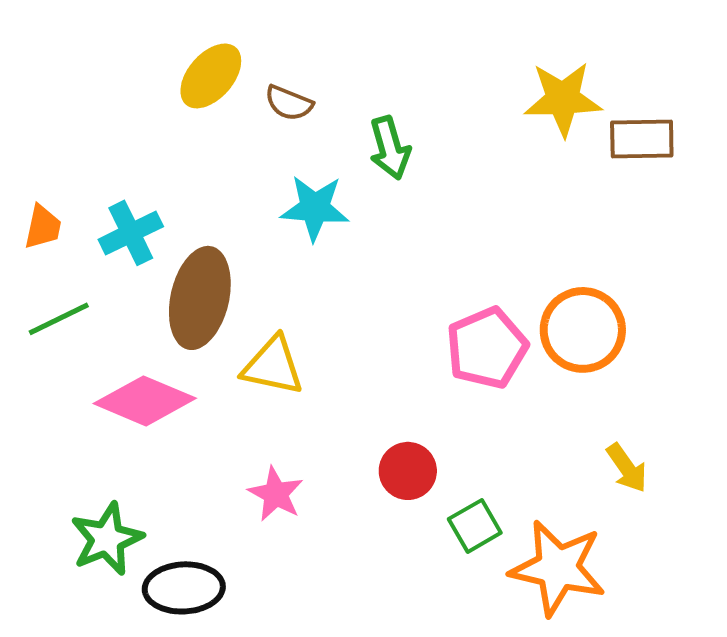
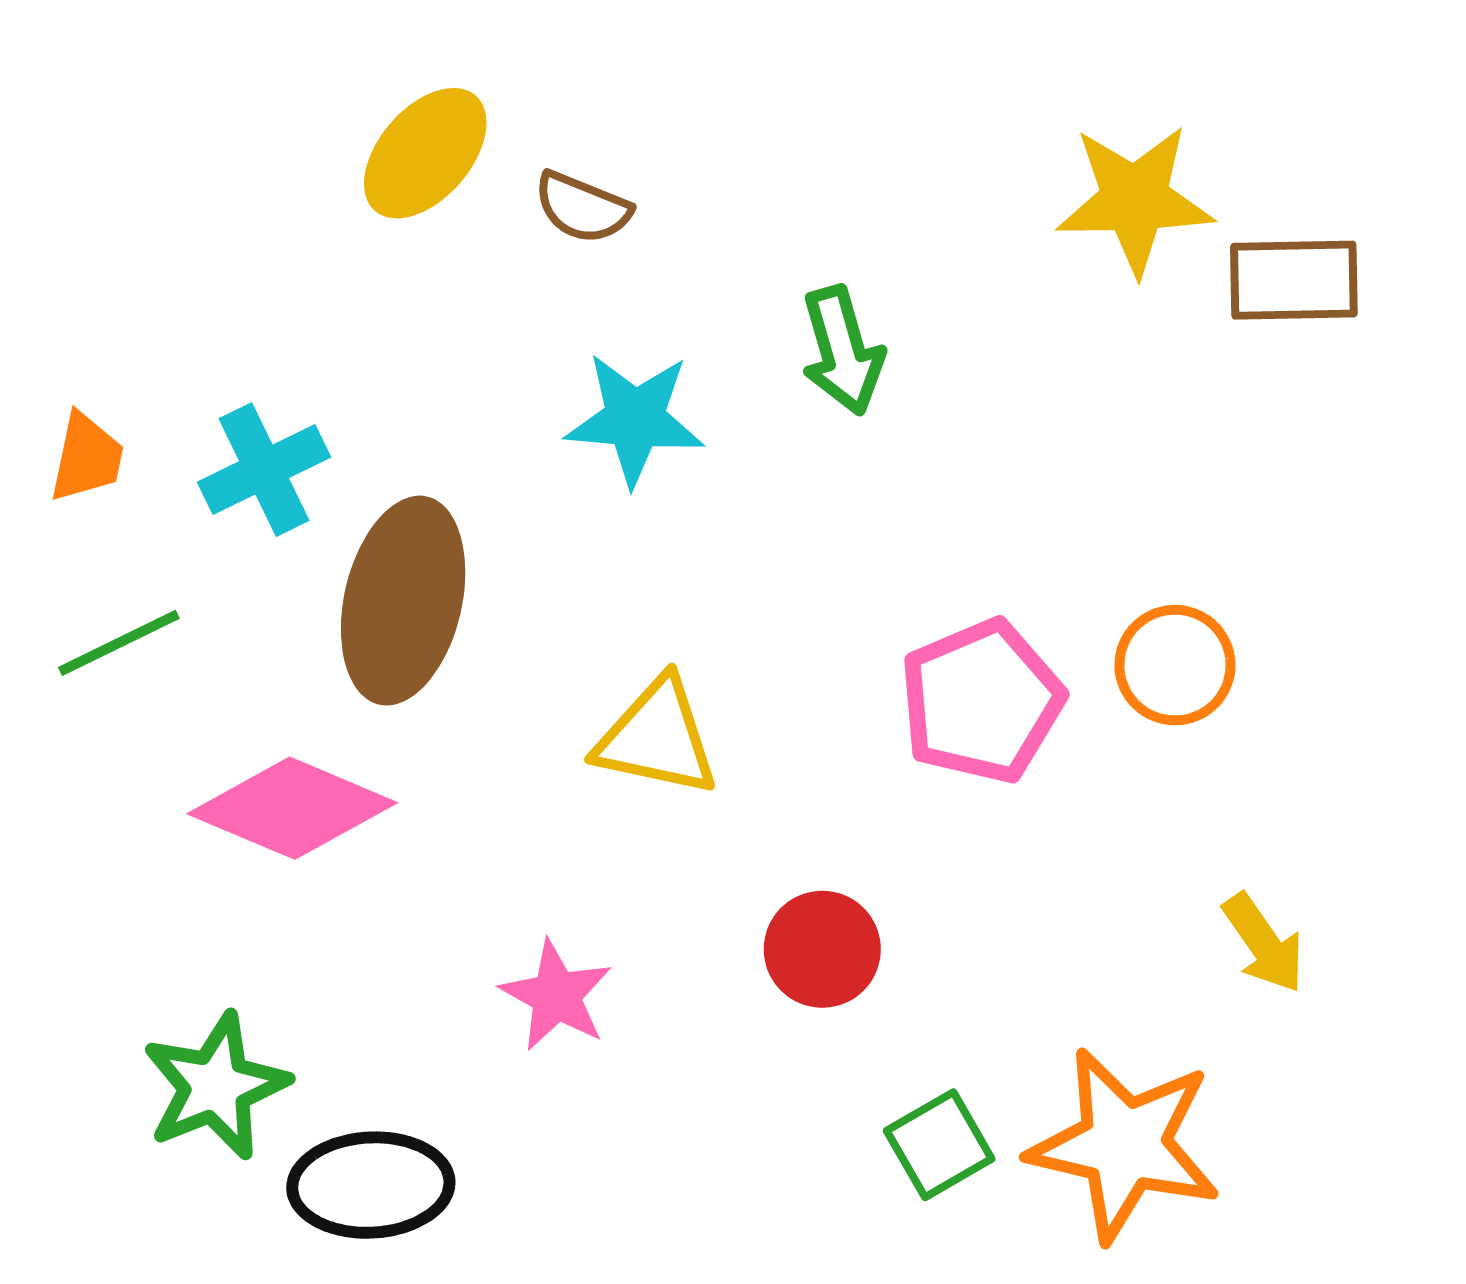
green arrow: (390, 148) -> (842, 351), moved
orange circle: (583, 330) -> (1175, 665), size x0.7
yellow triangle: (273, 366) -> (657, 738), moved
green square: (475, 526) -> (939, 1145), moved

